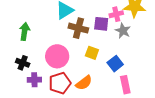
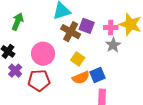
purple square: (101, 24) -> (87, 26), moved
purple cross: (34, 80) -> (15, 71), turned 32
orange semicircle: (84, 83) -> (81, 78), moved

